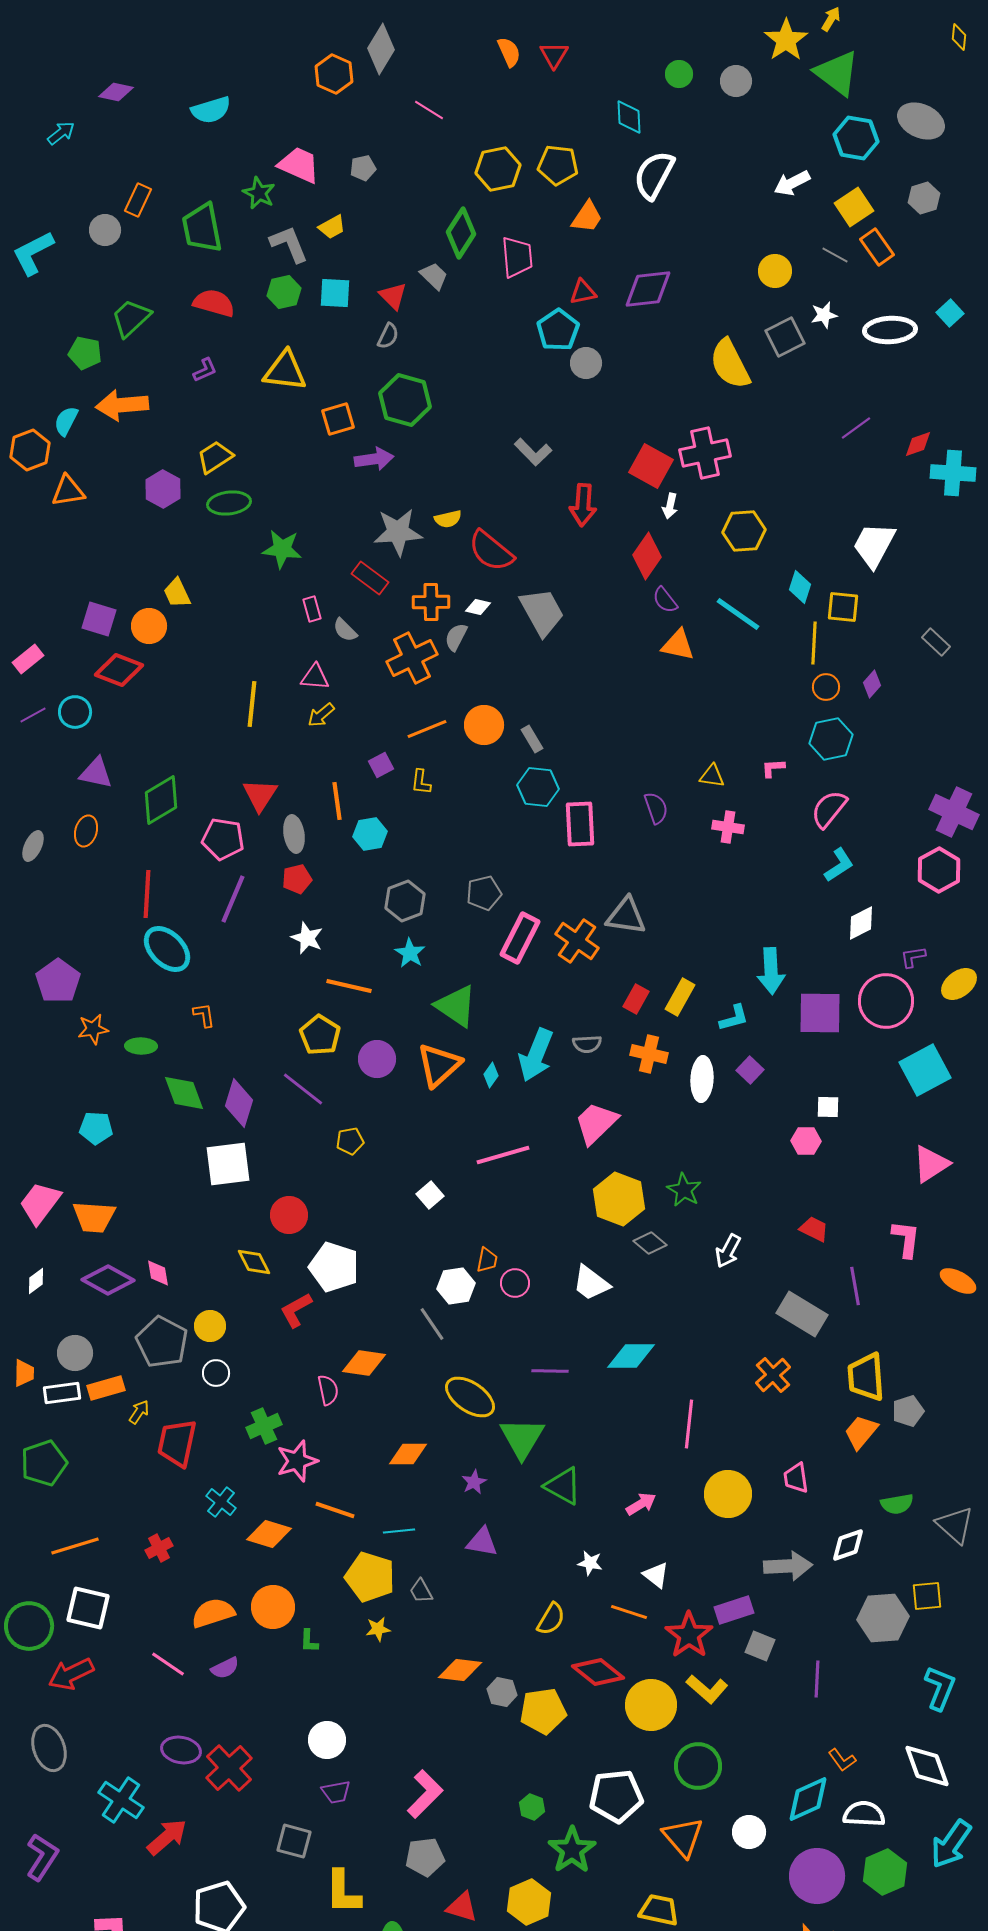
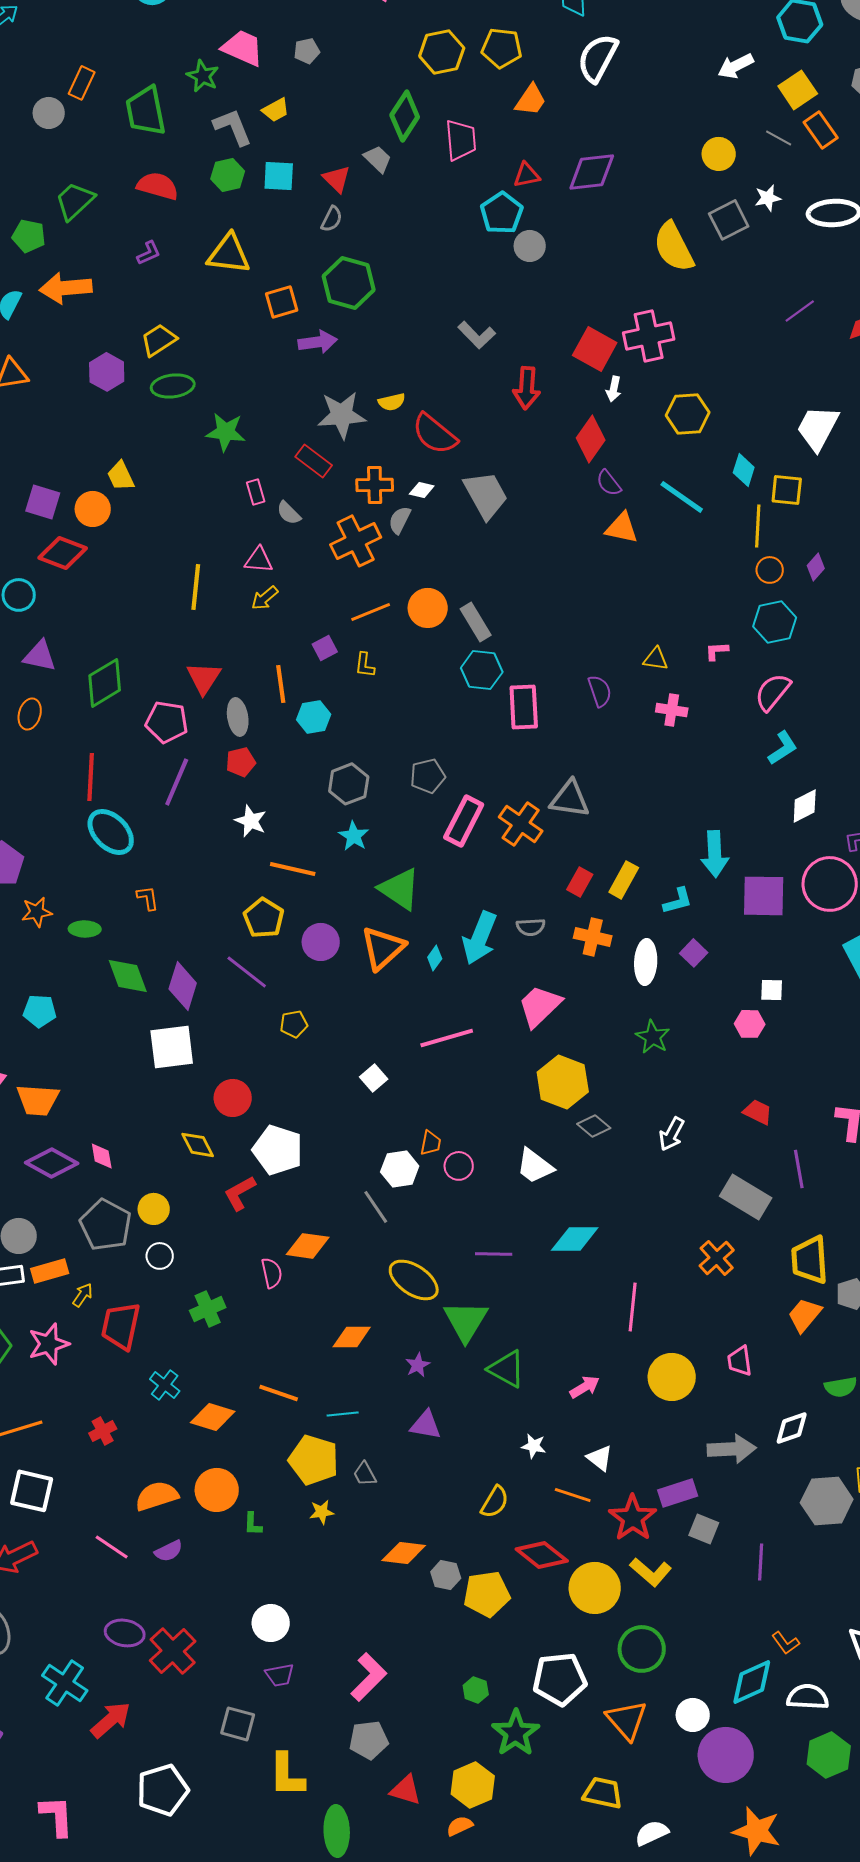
gray rectangle: (532, 739) -> (476, 622), size x1.4
green star: (684, 1190) -> (653, 1037), moved
pink star: (297, 1461) -> (49, 1344), moved
purple circle: (817, 1876) -> (726, 1755), moved

